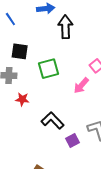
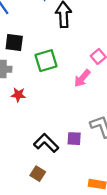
black L-shape: (53, 120) -> (46, 143), moved
purple square: (73, 141) -> (74, 139), turned 32

